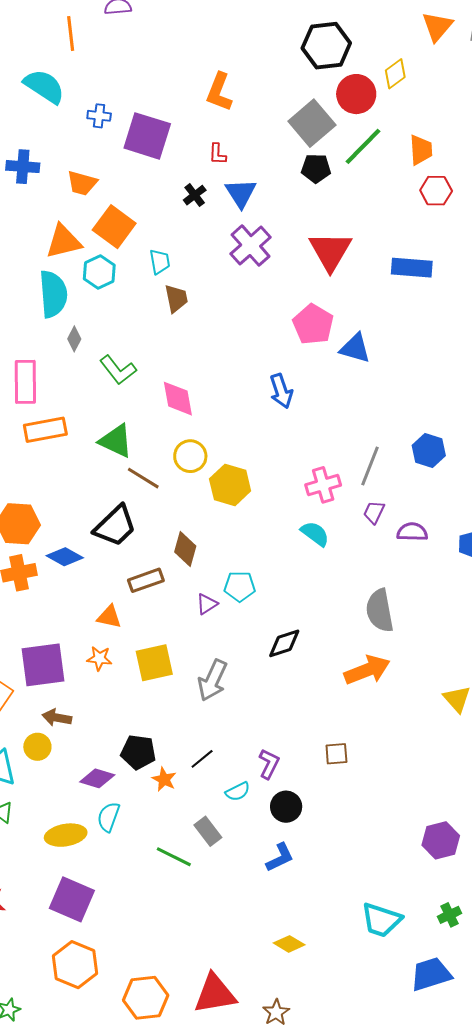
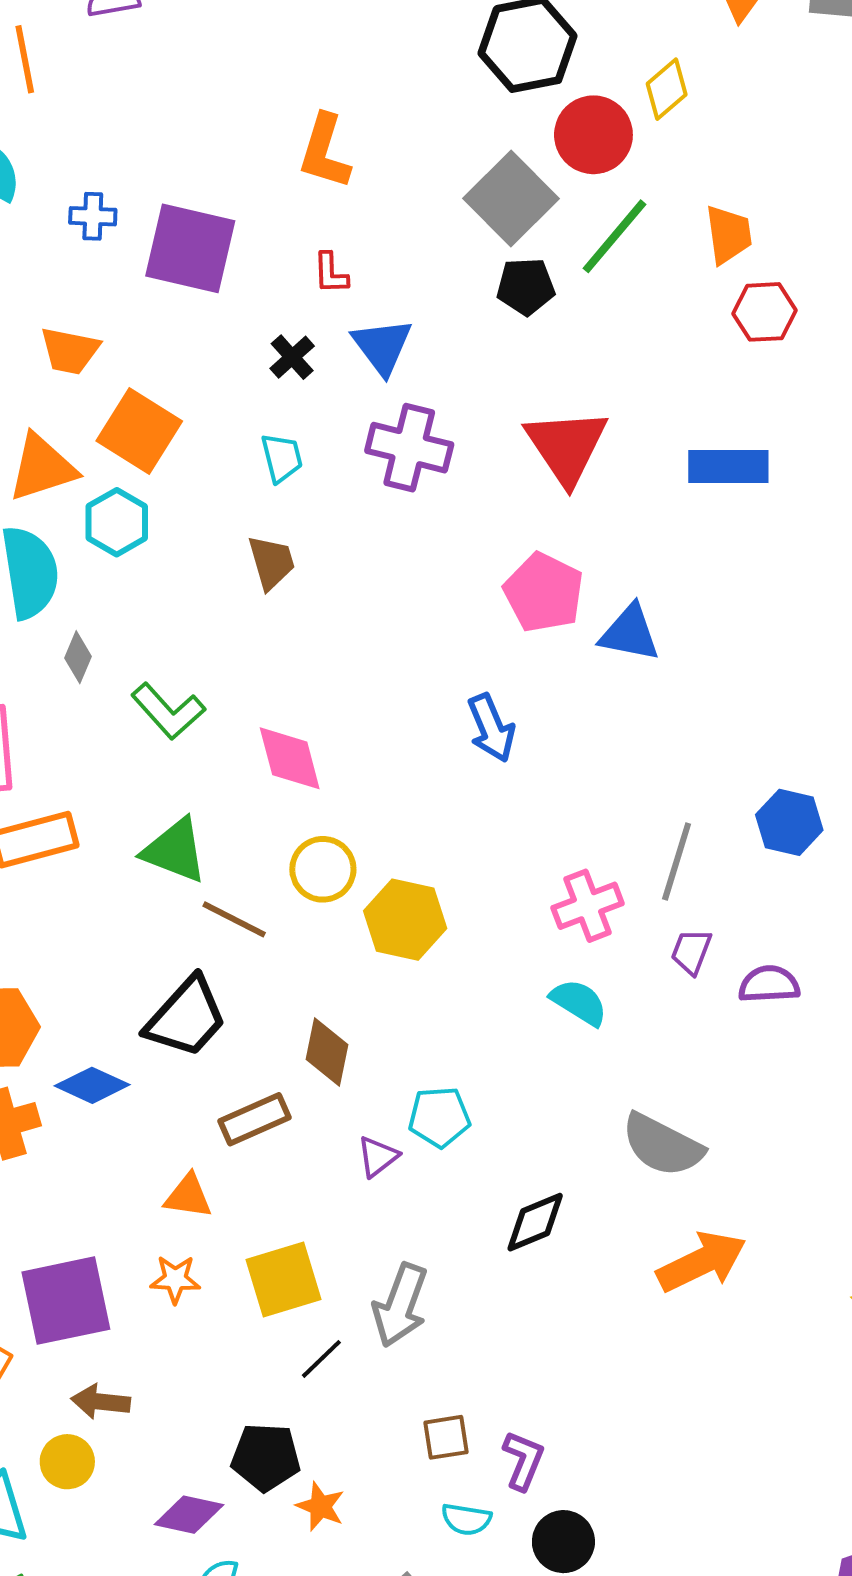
purple cross: (251, 246) -> (409, 448), turned -30
cyan trapezoid: (160, 262) -> (282, 458), moved
gray semicircle: (380, 611) -> (662, 1145), moved, turned -48
brown square: (336, 754) -> (446, 1437), moved
black line: (202, 759) -> (321, 1359), moved
cyan semicircle: (238, 792) -> (466, 1519), turned 40

